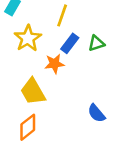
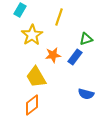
blue rectangle: (70, 43) -> (75, 57), moved
blue semicircle: (96, 113) -> (86, 94), turned -35

